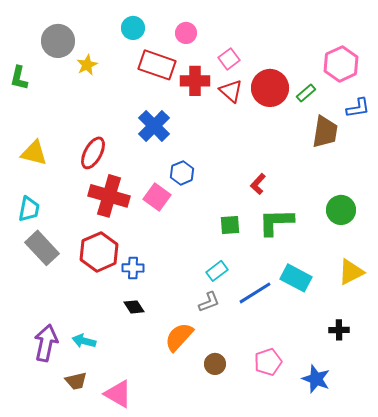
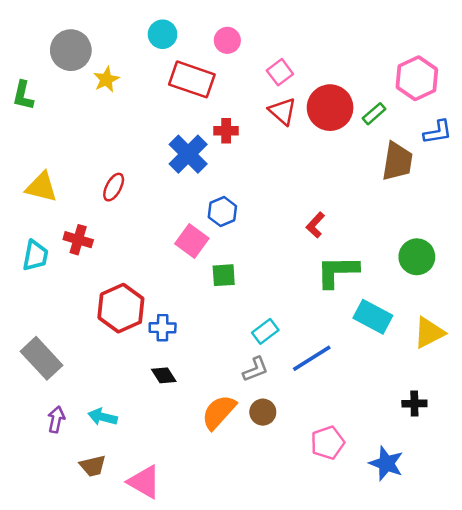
red cross: (195, 81) -> (226, 131), moved, size x0.7
red ellipse: (93, 153) -> (114, 187), size x0.7
red cross: (109, 196) -> (78, 240), moved, size x0.6
green square: (230, 225) -> (224, 275), moved
gray rectangle: (42, 248) -> (41, 358), moved
cyan rectangle: (296, 278) -> (373, 317), moved
purple arrow: (46, 343) -> (56, 419), size x0.6
brown circle: (215, 364) -> (263, 412), moved

